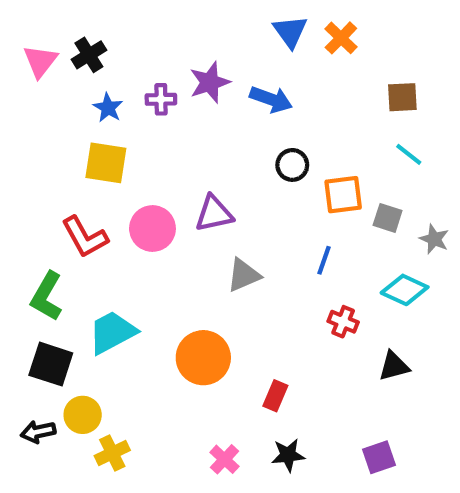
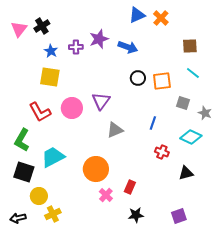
blue triangle: (290, 32) -> (137, 15), turned 42
orange square: (343, 195) -> (162, 81), moved
purple triangle: (214, 214) -> (101, 101), turned -42
black arrow: (38, 432) -> (18, 218), moved
pink cross: (224, 459) -> (106, 195), moved

